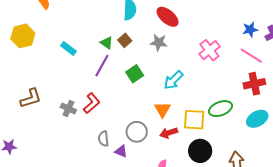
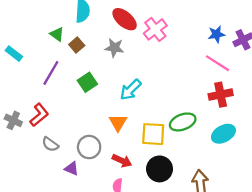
green triangle: (107, 43) -> (57, 34), moved
pink cross: (209, 50) -> (155, 29), moved
red arrow: (169, 133) -> (122, 161), moved, turned -138
gray semicircle: (103, 139) -> (50, 144), moved, turned -49

